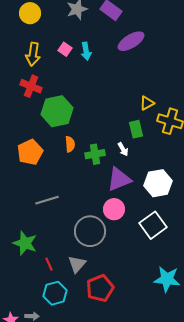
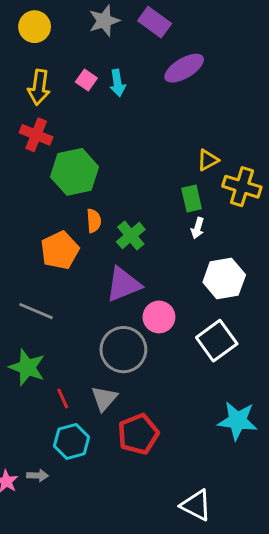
white arrow: (123, 149) -> (197, 228), moved, turned 48
orange pentagon: (30, 152) -> (60, 250), moved
green cross: (95, 154) -> (131, 236), turned -30
purple triangle: (119, 179) -> (123, 284), moved
gray line: (47, 200) -> (36, 311), moved, turned 40

